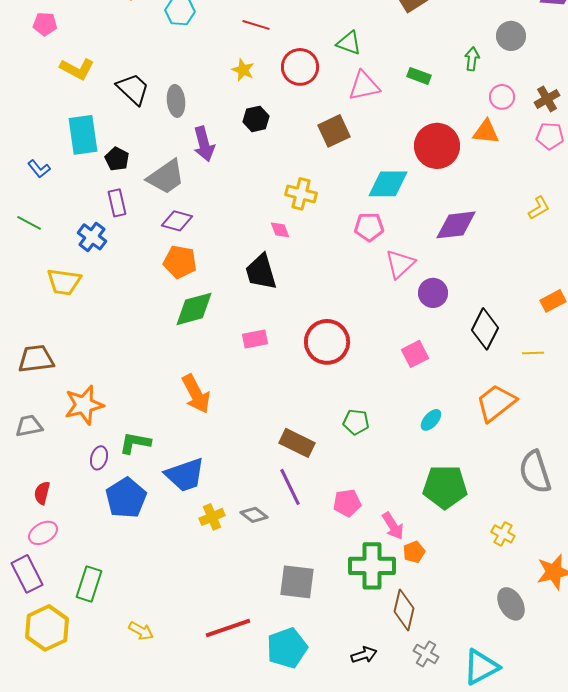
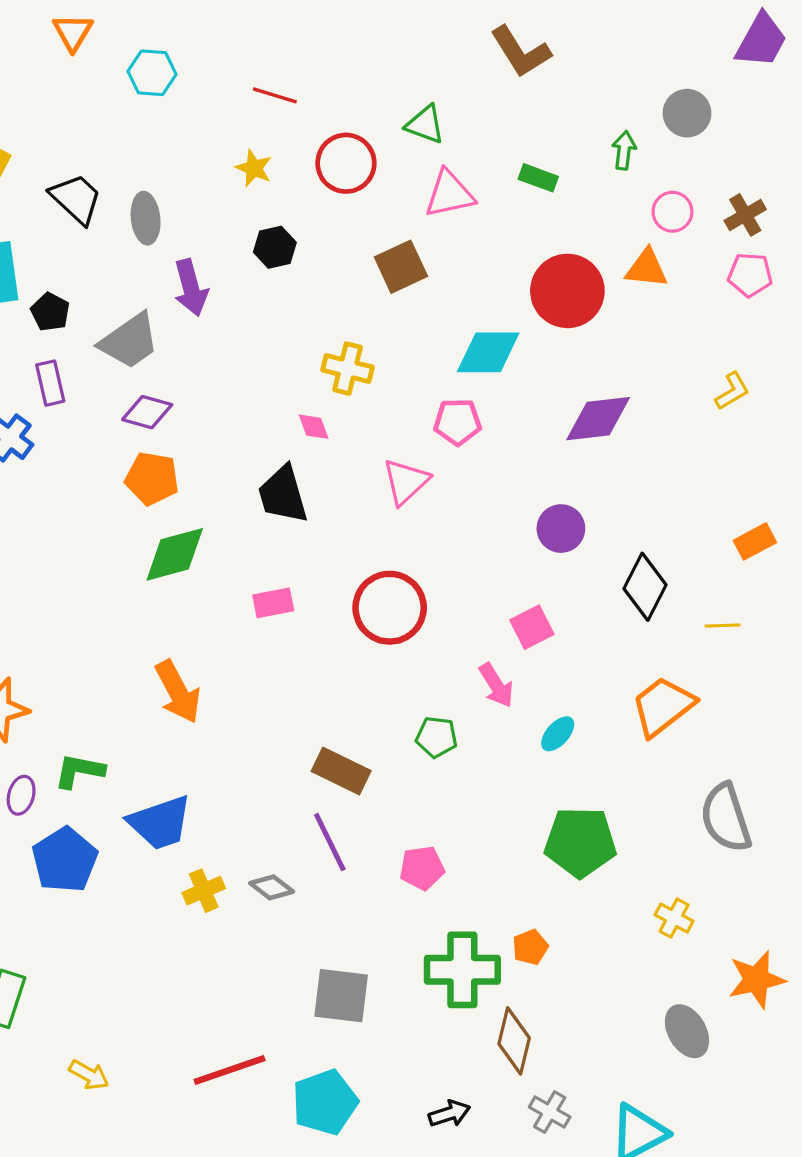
pink triangle: (400, 264) -> (406, 482), moved
pink arrow: (393, 526) -> (496, 685), moved

